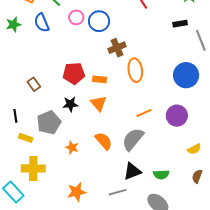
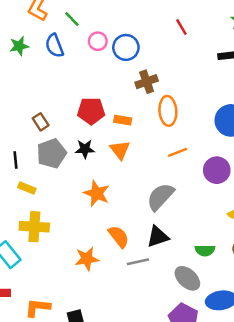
orange line: (144, 113) -> (178, 152), moved
gray pentagon: (49, 123) -> (52, 153), moved
orange semicircle: (104, 141) -> (119, 237), moved
orange star: (72, 147) -> (97, 193), moved, size x1.5
green semicircle: (161, 175) -> (205, 250), moved

